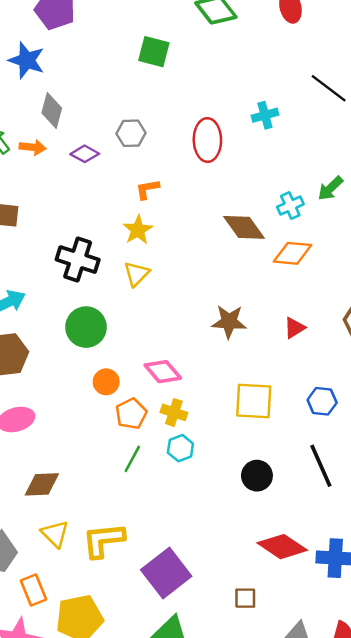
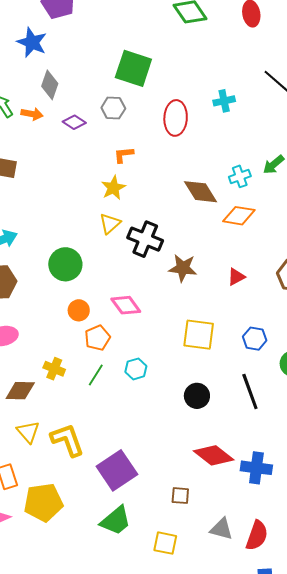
green square: (154, 52) -> (133, 68), moved, size x1.4
black cross: (78, 260) -> (145, 239), moved
yellow cross: (174, 412) -> (54, 369), moved
yellow L-shape: (103, 540) -> (67, 440), turned 72

